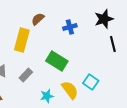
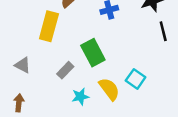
green rectangle: (57, 61) -> (93, 53), turned 30
gray rectangle: (26, 75) -> (65, 70), moved

